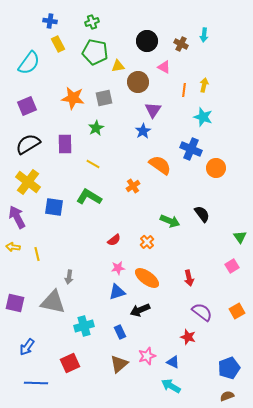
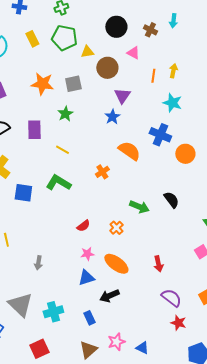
yellow rectangle: (58, 44) -> (32, 39), moved
gray triangle: (53, 302) -> (20, 305), moved, turned 32
red star: (188, 337) -> (178, 323), moved

